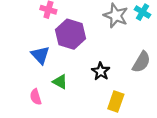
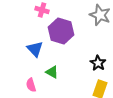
black star: (101, 71) -> (98, 63), moved

